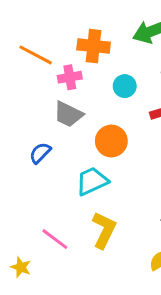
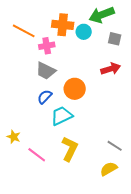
cyan circle: (125, 86) -> (84, 32), moved
blue semicircle: (40, 153) -> (45, 97), moved
yellow star: (21, 267) -> (14, 137), moved

